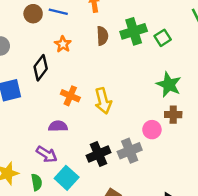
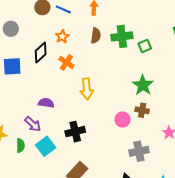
orange cross: (70, 96) -> (66, 62), moved
gray cross: (130, 151) -> (139, 151), moved

